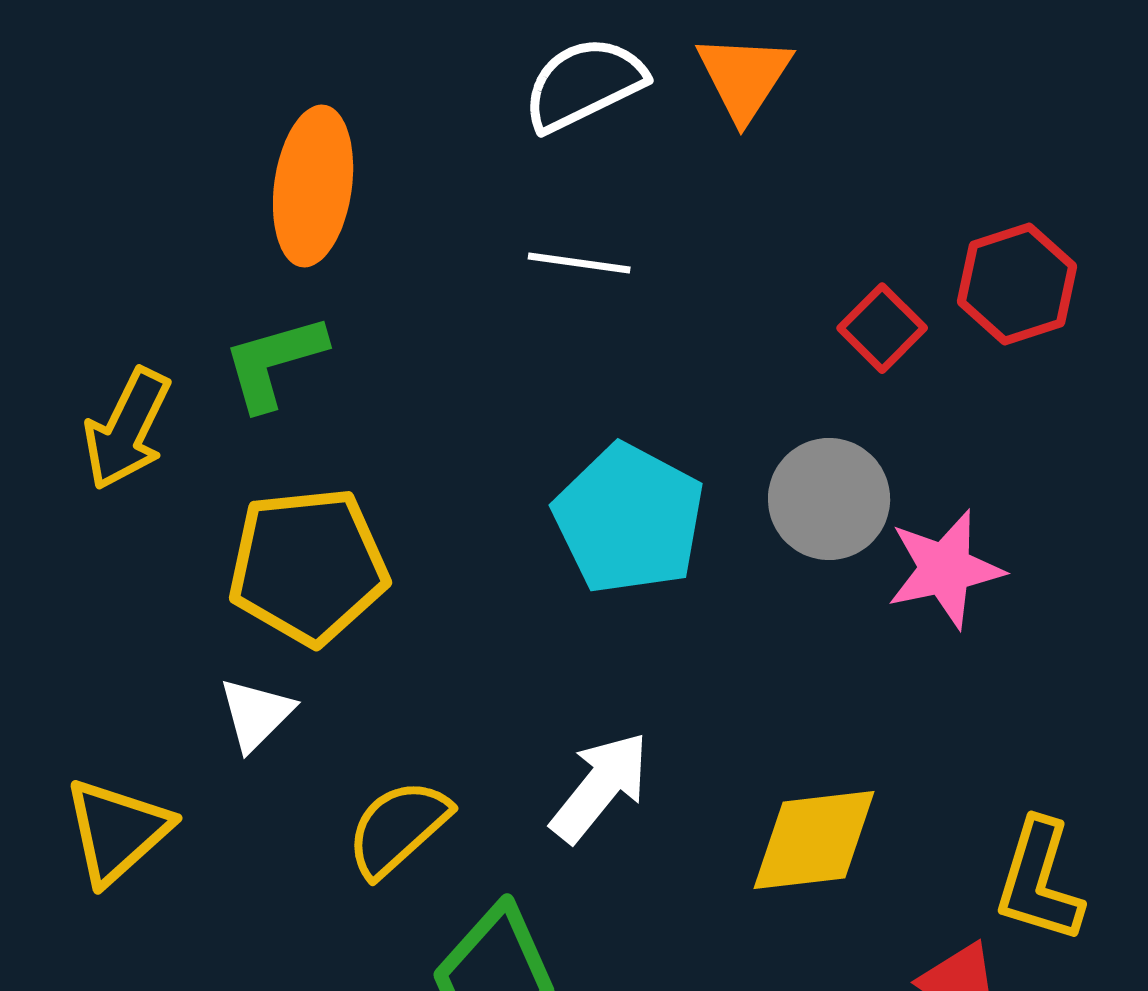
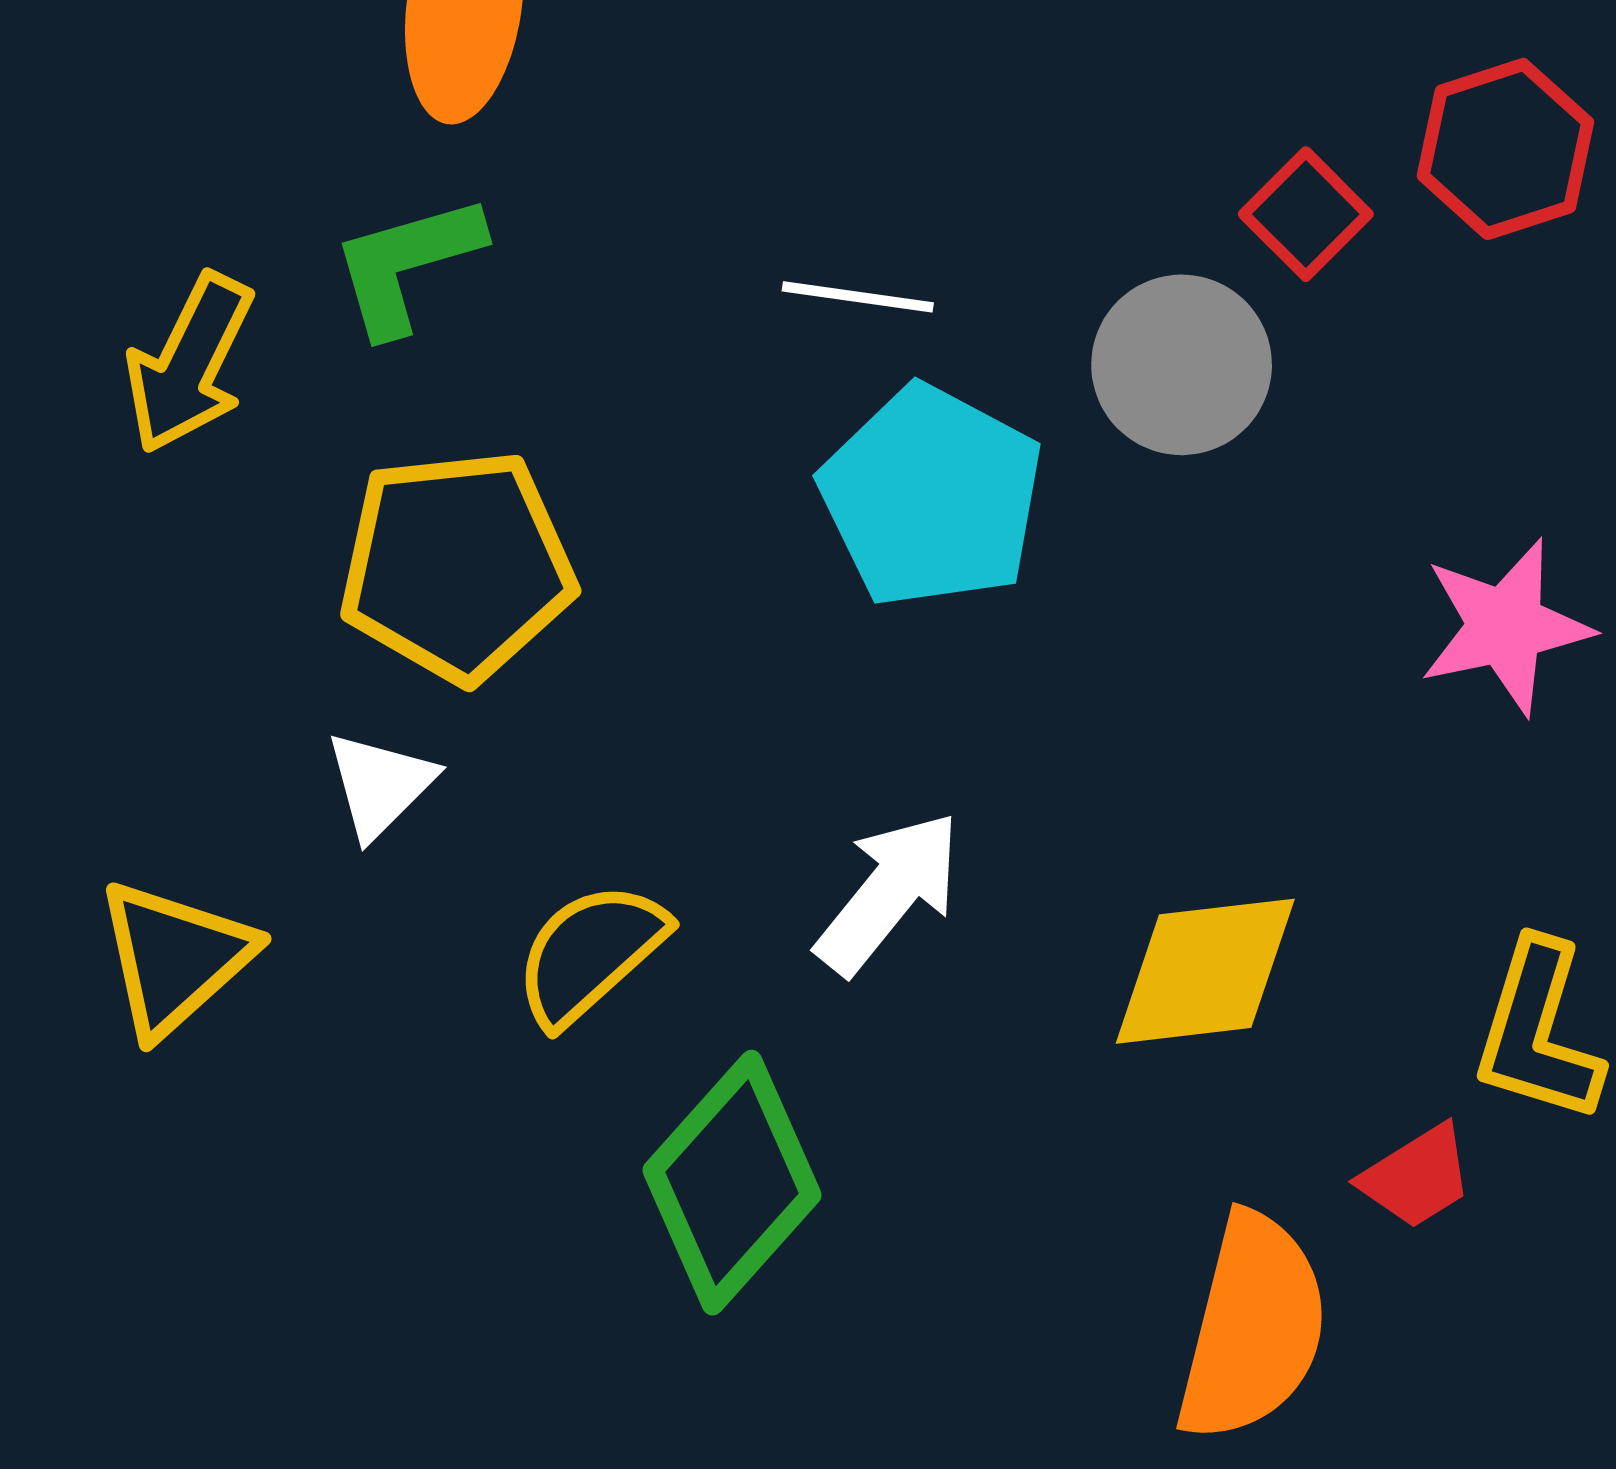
white line: (579, 263) -> (858, 297), moved
gray circle: (829, 499) -> (1182, 365), moved
pink star: (945, 569) -> (1505, 627), moved

